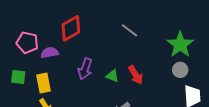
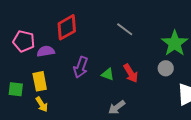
gray circle: (180, 70) -> (166, 68), moved
green square: (18, 77) -> (16, 89), moved

